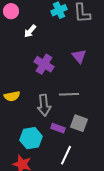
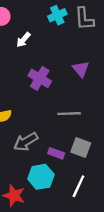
gray arrow: (44, 105) -> (26, 142), moved, turned 65
cyan hexagon: (31, 138) -> (41, 177), moved
white line: (66, 155) -> (78, 186), moved

